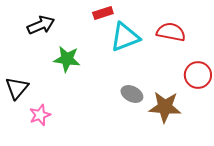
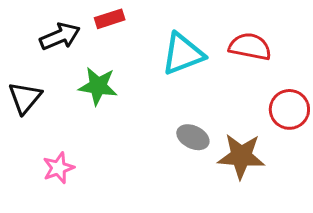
red rectangle: (103, 13) -> (110, 19), moved
black triangle: (17, 88) -> (25, 98), moved

